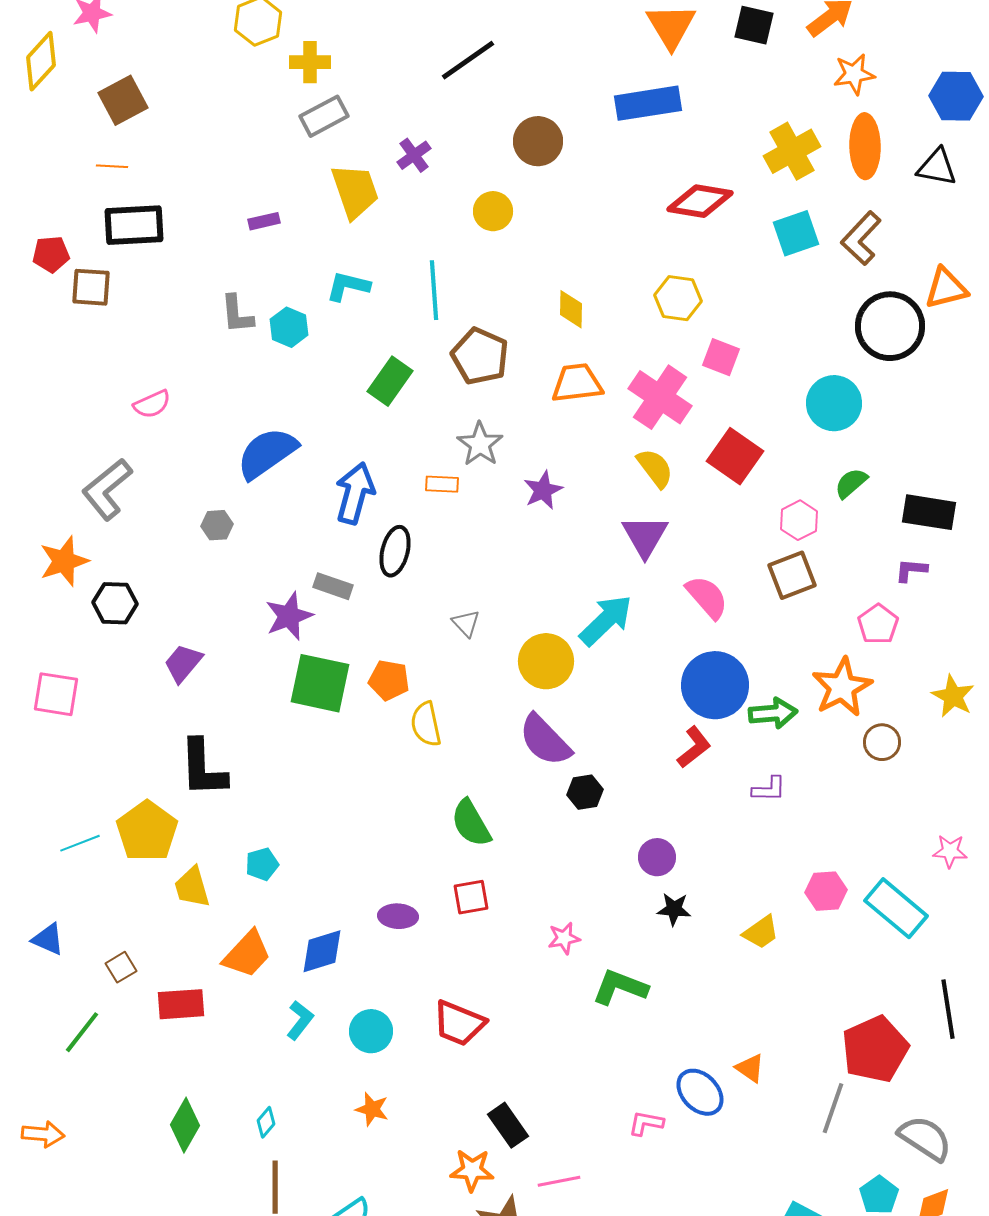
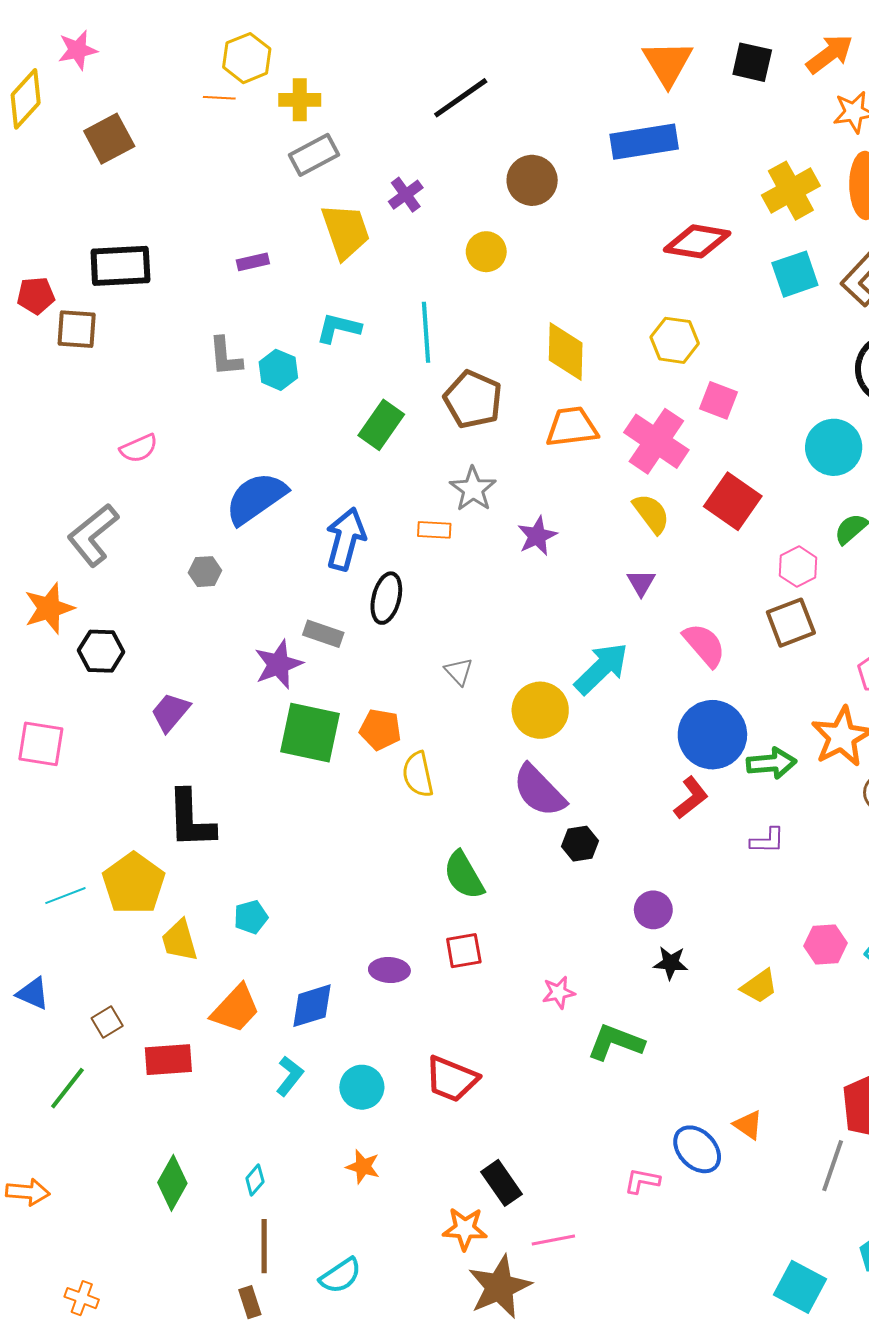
orange line: (112, 166) -> (219, 98), moved
yellow diamond: (571, 309) -> (566, 352), size x1.5
purple triangle: (645, 536) -> (641, 583), size x0.6

